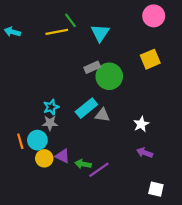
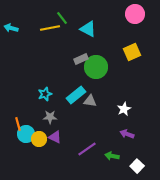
cyan triangle: (100, 33) -> (88, 29), turned -36
gray star: (50, 123) -> (50, 117), moved
cyan circle: (37, 140) -> (26, 134), moved
green arrow: (83, 164) -> (112, 156), moved
white square: (156, 189) -> (137, 166), turned 32

